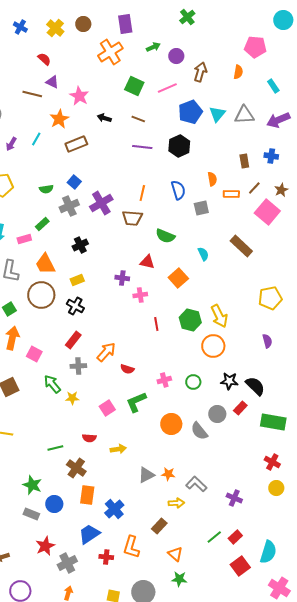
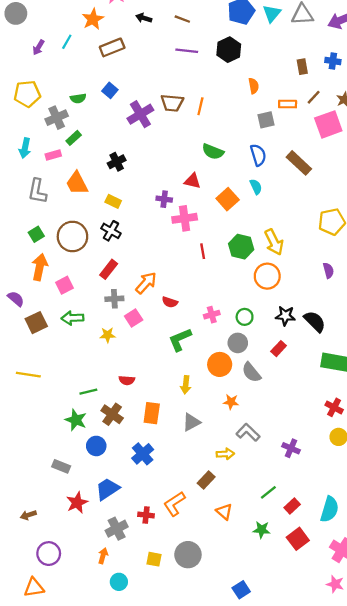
orange semicircle: (212, 179) -> (254, 86), moved
blue semicircle: (178, 190) -> (258, 155), moved
orange line: (142, 193) -> (200, 106), moved
gray cross: (69, 206) -> (57, 118), moved
gray square: (201, 208) -> (266, 120), moved
pink square: (267, 212) -> (328, 124), turned 30
brown trapezoid: (132, 218) -> (172, 103), moved
cyan semicircle: (203, 254) -> (256, 187), moved
yellow rectangle: (77, 280) -> (113, 201), turned 48
brown circle: (41, 295) -> (72, 236), moved
pink cross: (140, 295) -> (185, 218), size x1.5
pink square: (34, 354) -> (65, 285), turned 35
green arrow: (52, 384) -> (72, 318), moved, turned -54
pink square: (107, 408) -> (134, 318), moved
red rectangle: (240, 408) -> (279, 349), moved
gray circle: (217, 414) -> (238, 343), moved
yellow arrow: (118, 449) -> (186, 385), moved, turned 105
orange star: (168, 474) -> (231, 402), moved
green star: (32, 485) -> (76, 420), moved
orange rectangle: (87, 495) -> (152, 413), moved
blue circle: (54, 504) -> (96, 446), moved
blue cross: (114, 509) -> (143, 454), moved
blue trapezoid: (89, 534) -> (108, 489), moved
red rectangle: (235, 537) -> (292, 506), moved
orange L-shape: (131, 547) -> (174, 504), turned 40
gray cross: (67, 563) -> (117, 529), moved
red square: (240, 566) -> (298, 539), moved
green star: (179, 579) -> (262, 530), moved

